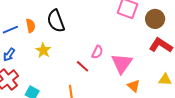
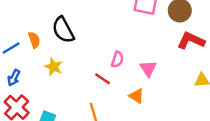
pink triangle: (122, 63) -> (148, 69), size x0.7
orange triangle: (134, 86) -> (136, 96), moved

